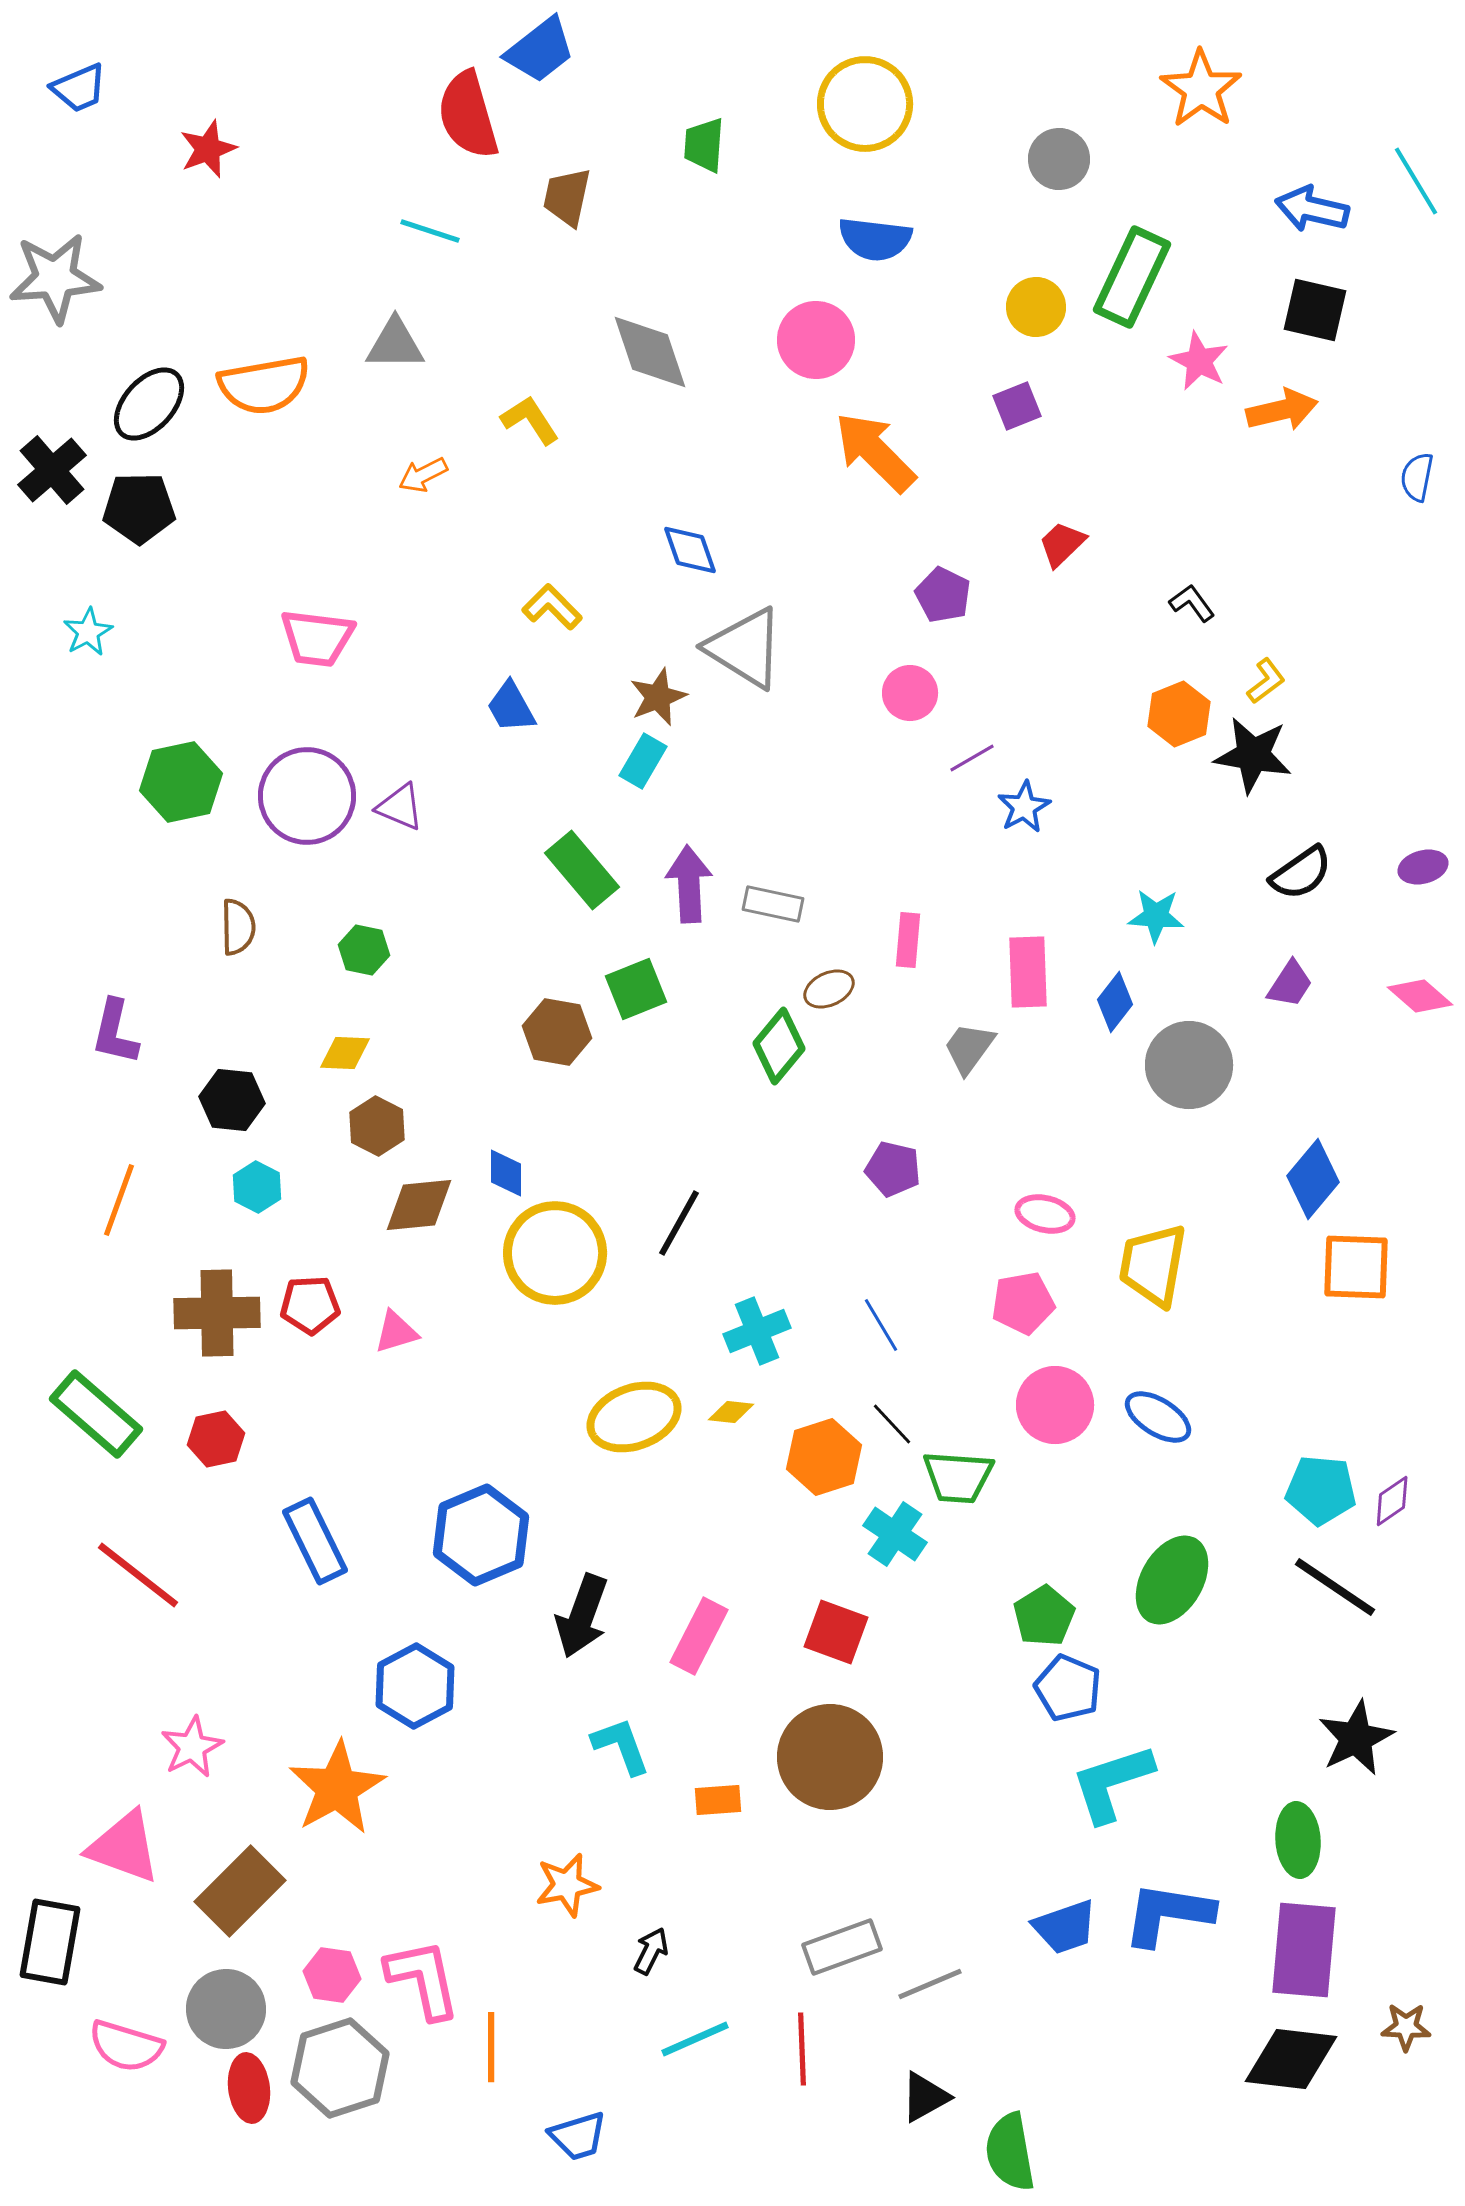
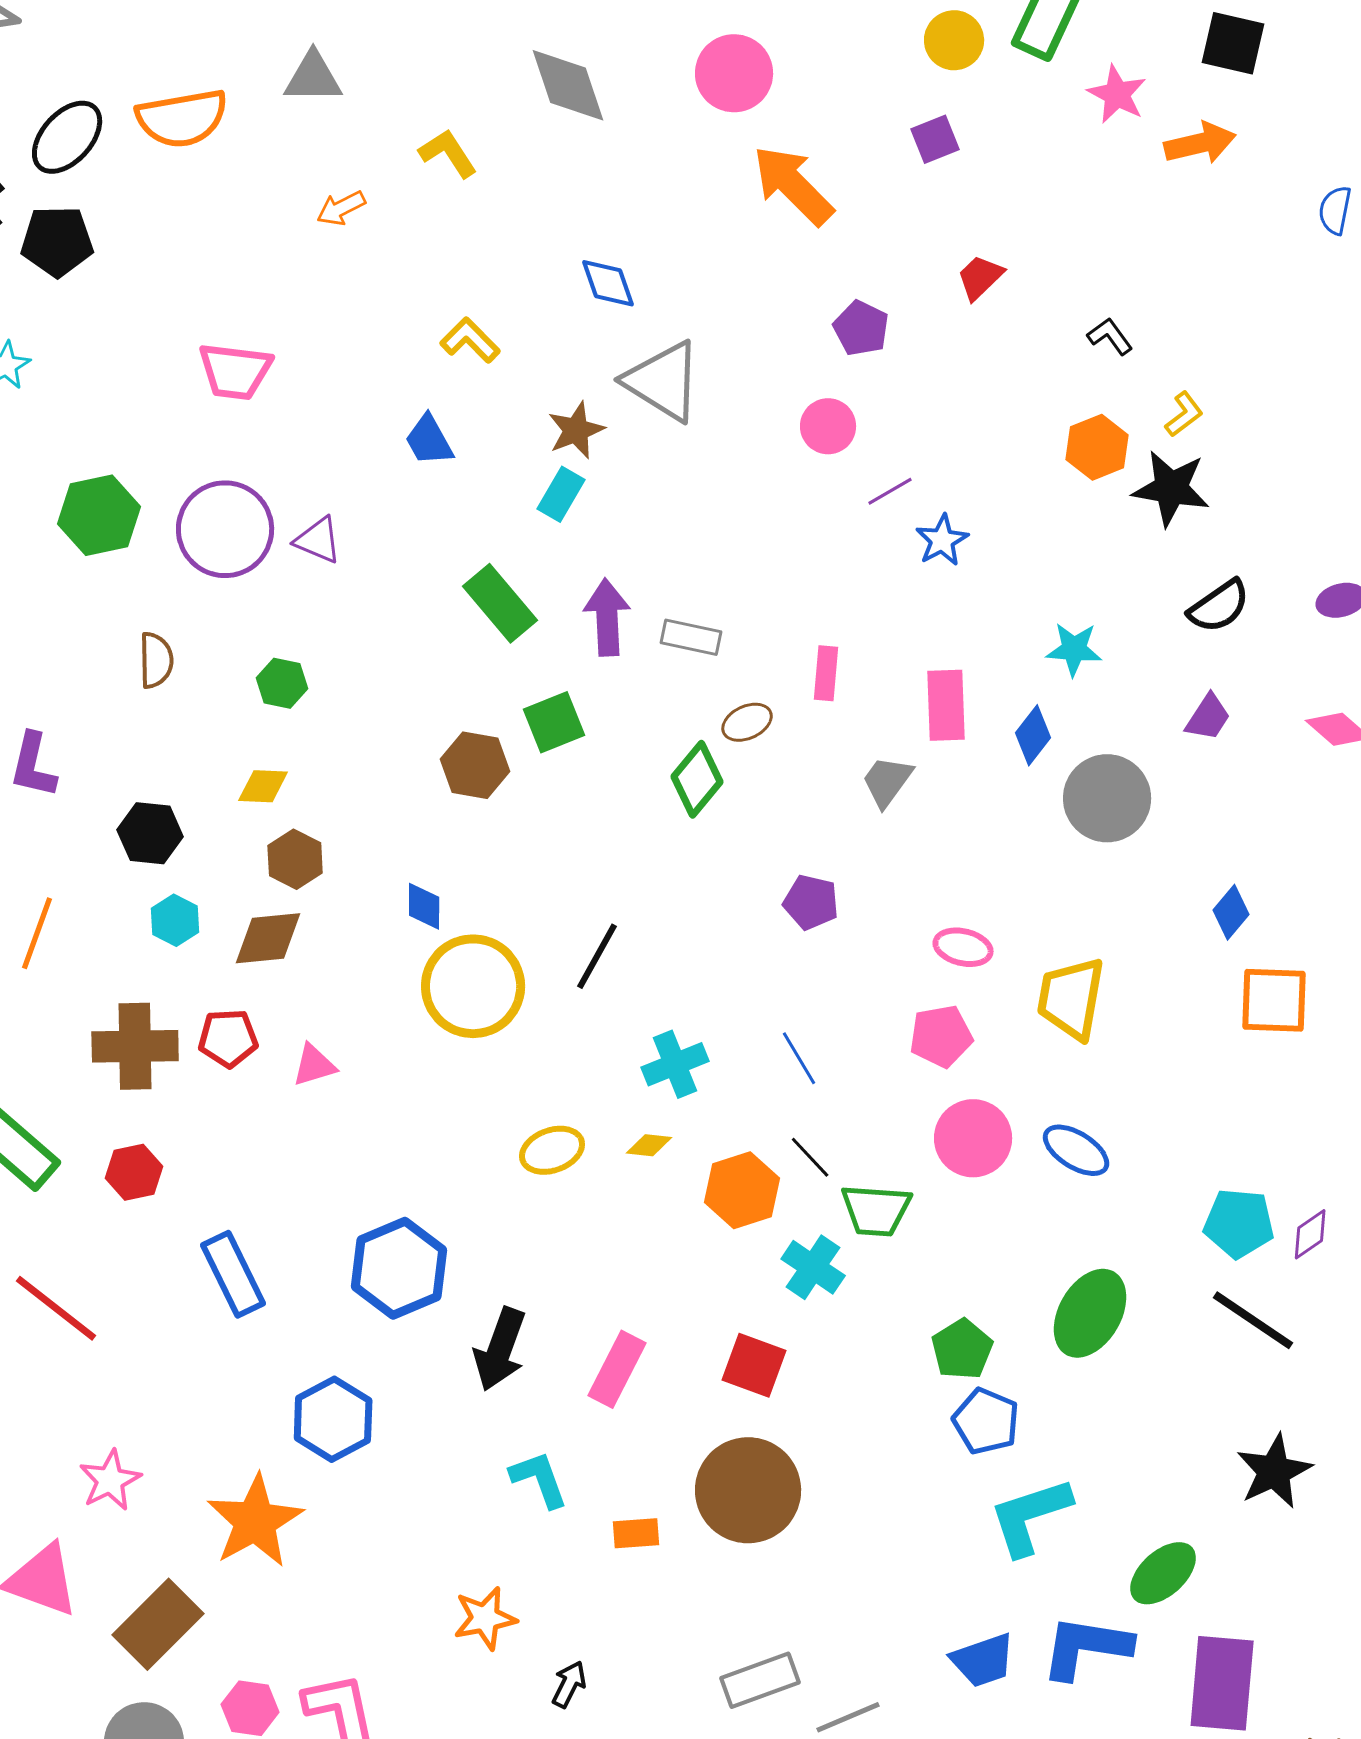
blue diamond: (1313, 1179) -> (1231, 912), size x0.7
brown diamond: (419, 1205) -> (268, 938), moved
yellow ellipse: (634, 1417) -> (552, 1150), size x0.7
green ellipse: (1298, 1840) -> (1163, 1573), moved, turned 52

